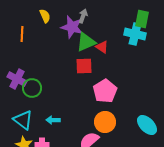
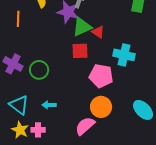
cyan cross: (135, 34) -> (124, 55), moved
green circle: (32, 88) -> (39, 70), moved
pink pentagon: (105, 91) -> (101, 76), turned -30

